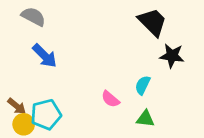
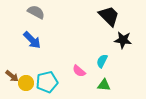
gray semicircle: (33, 17) -> (36, 12), moved
cyan pentagon: (46, 114) -> (47, 82), moved
yellow circle: (24, 124) -> (26, 83), moved

